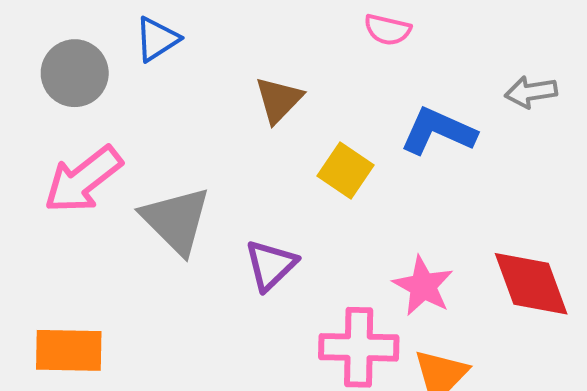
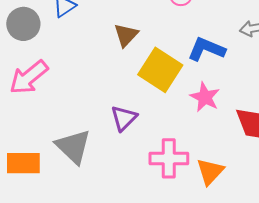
yellow square: (345, 170) -> (160, 70), size x1.6
gray triangle: (176, 220) -> (73, 147), moved
pink star: (423, 286) -> (205, 97), moved

